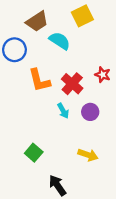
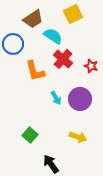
red cross: (72, 84) -> (63, 59), moved
purple circle: (90, 112) -> (80, 99), size x1.5

